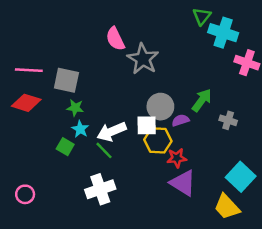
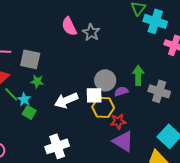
gray star: (143, 59) -> (91, 32), moved, size x0.7
green arrow: (202, 100) -> (138, 75), turned -36
gray cross: (228, 120) -> (159, 91), size x1.5
cyan star: (80, 129) -> (24, 99), moved
green line: (104, 150) -> (11, 94), moved

